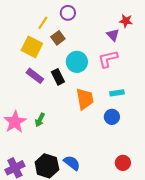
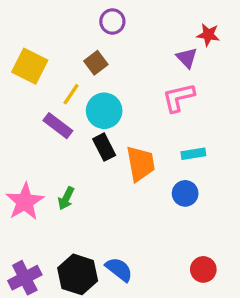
yellow line: (43, 23) -> (71, 94), moved
yellow square: (32, 47) -> (30, 66), moved
cyan circle: (77, 62) -> (104, 111), moved
black rectangle: (58, 77) -> (104, 147), moved

